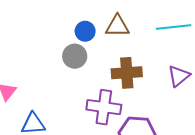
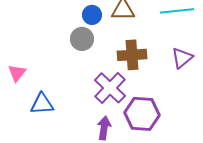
purple cross: (104, 107) -> (110, 88), turned 36

